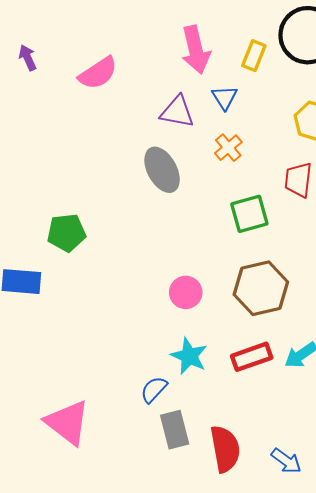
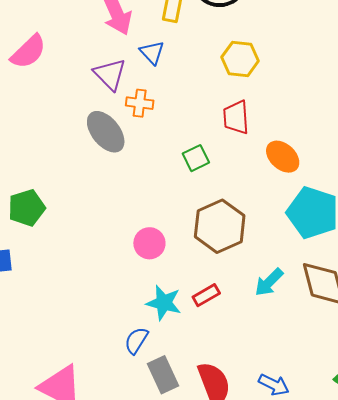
purple triangle: (177, 112) -> (110, 74), turned 45
orange cross: (228, 148) -> (140, 103), moved, turned -32
green square: (249, 214) -> (196, 158), size x0.7
red rectangle: (252, 357) -> (206, 295), moved, size x0.7

